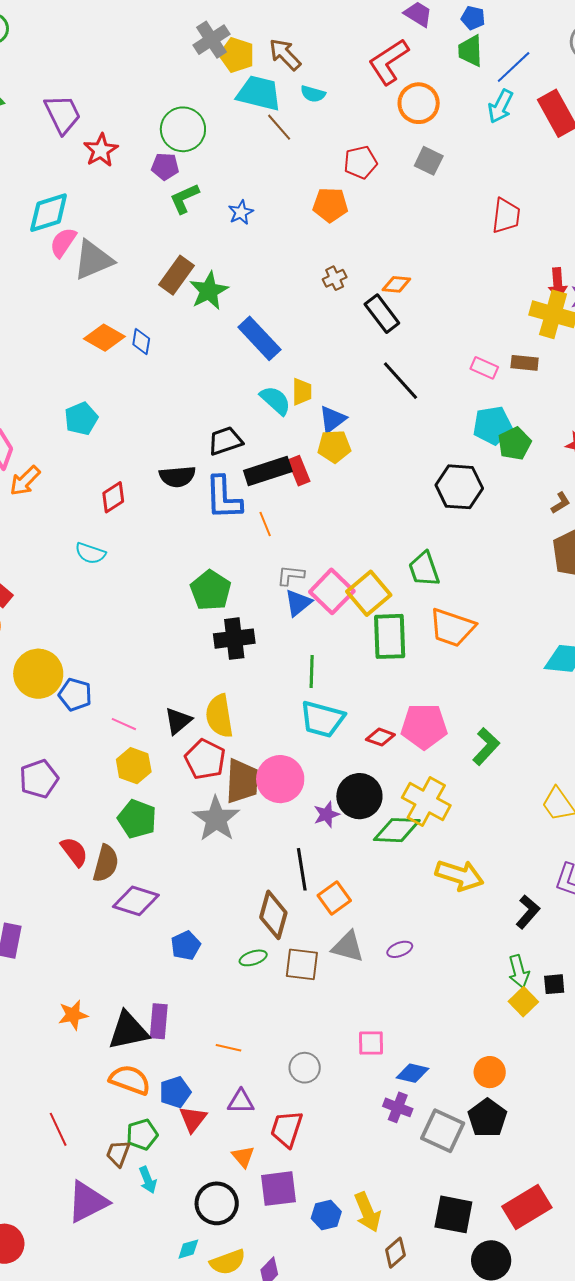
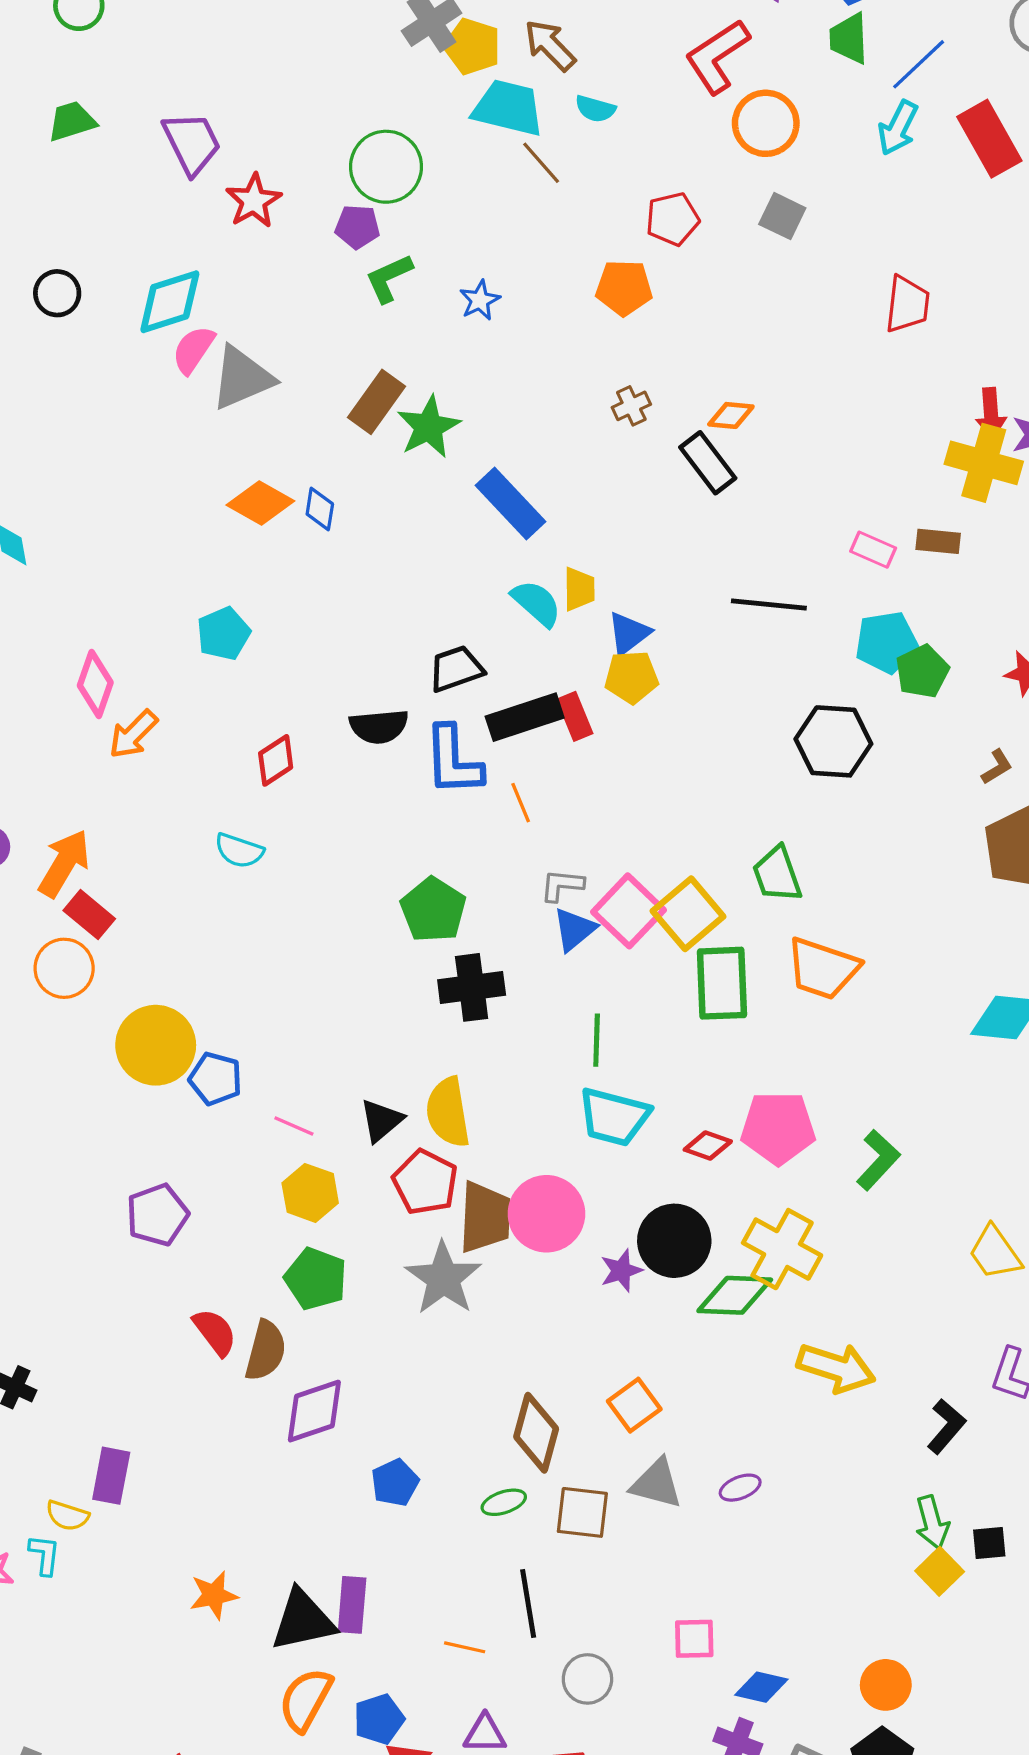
black line: (401, 381) -> (769, 604), moved, turned -42
black line: (302, 869) -> (528, 1603), moved
purple diamond: (136, 901) -> (314, 1411), turned -36
orange semicircle: (130, 1080) -> (306, 1700), turned -81

